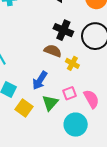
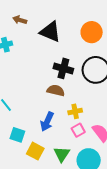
yellow cross: (72, 63) -> (75, 111), moved, turned -32
green triangle: (50, 103) -> (62, 154), moved

